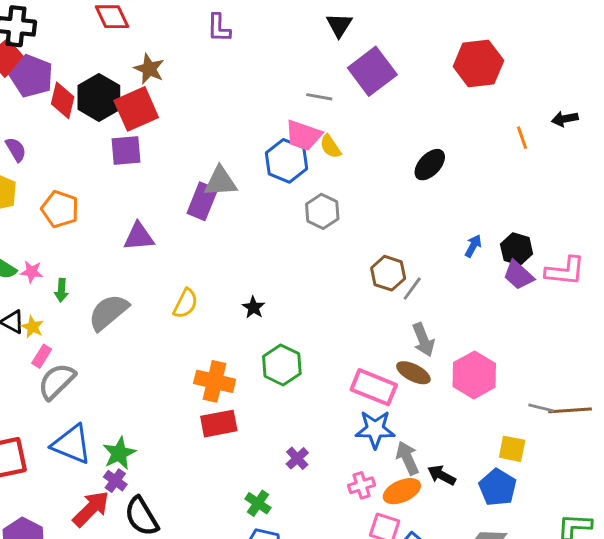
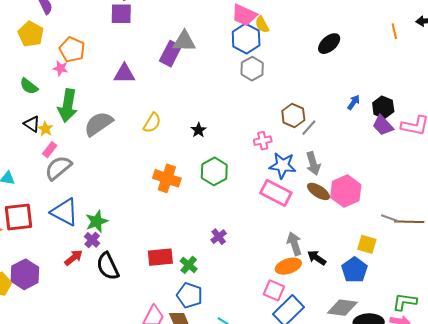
blue hexagon: (286, 161) -> (246, 39), moved
pink star: (32, 272) -> (61, 68), moved
green arrow: (61, 290) -> (68, 106), size x2.0
brown ellipse: (413, 373) -> (318, 191), moved
red rectangle: (219, 424) -> (160, 257), moved
blue star: (375, 429) -> (283, 165), moved
pink cross: (361, 485) -> (263, 141), moved
red arrow: (91, 509) -> (74, 258), size x0.7

